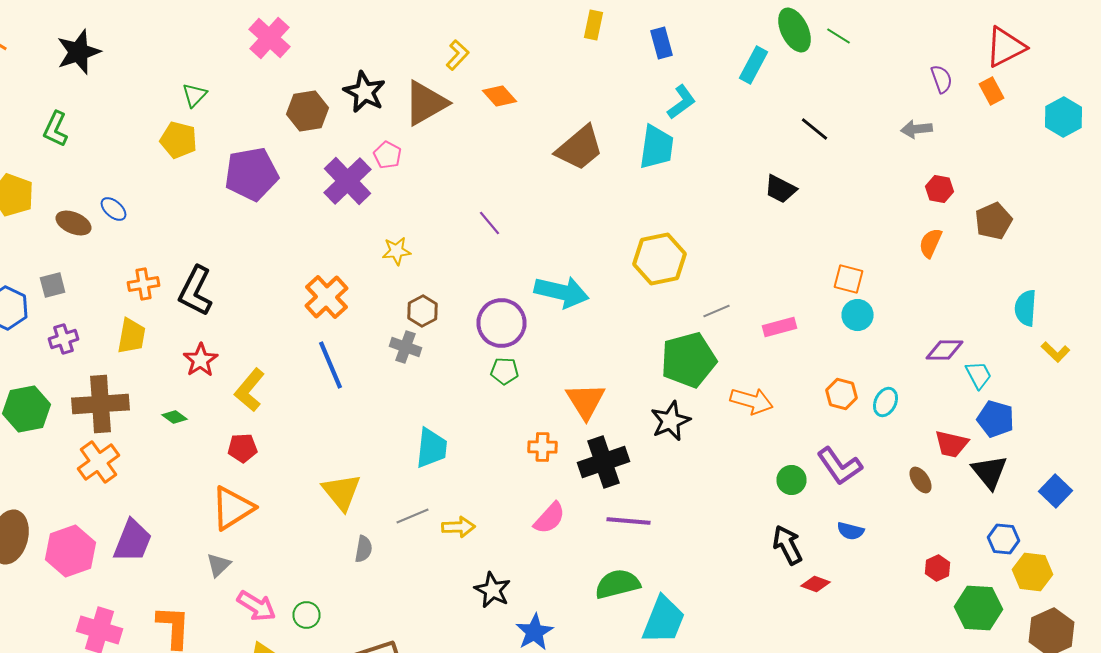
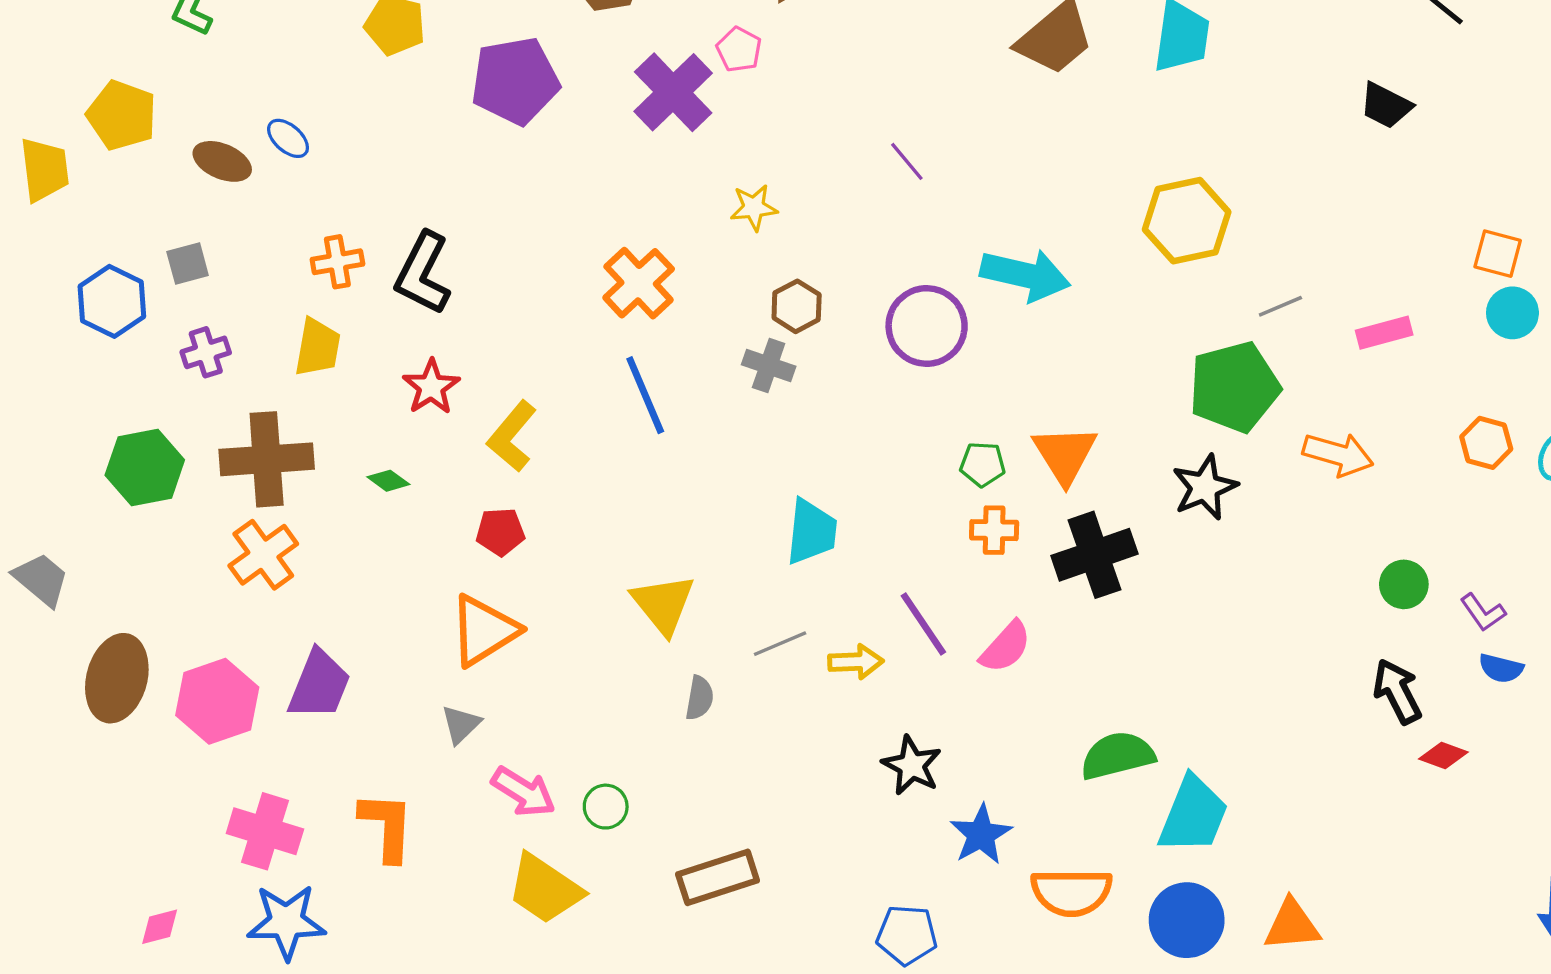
green pentagon: (504, 371) -> (983, 464), moved
purple L-shape: (840, 466) -> (1483, 612), moved, size x0.6
purple line: (628, 521) -> (923, 624), moved, turned 51

